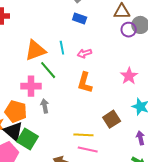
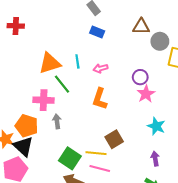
purple circle: (129, 30) -> (140, 77), moved
brown square: (112, 119) -> (114, 139), moved
green square: (28, 139) -> (70, 158), moved

